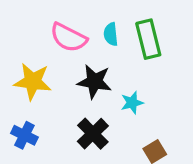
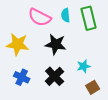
cyan star: (132, 103) -> (84, 66), moved
blue cross: (24, 135) -> (22, 77), moved

